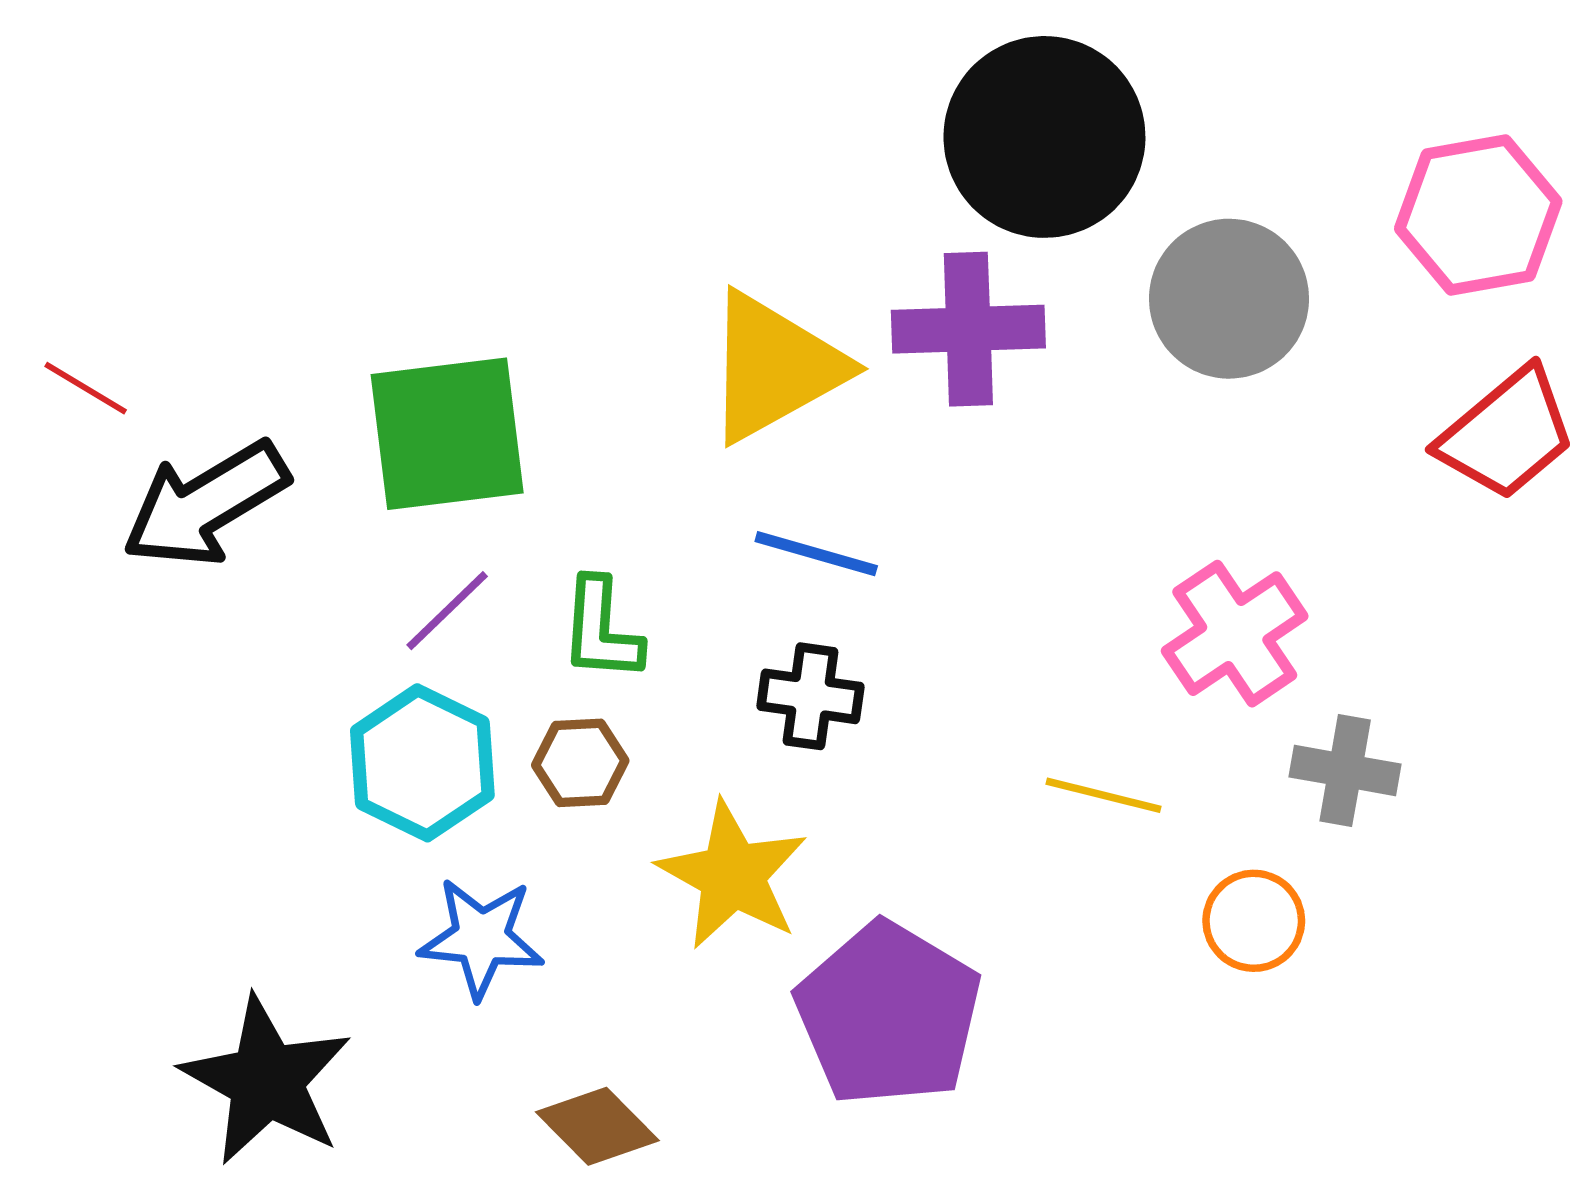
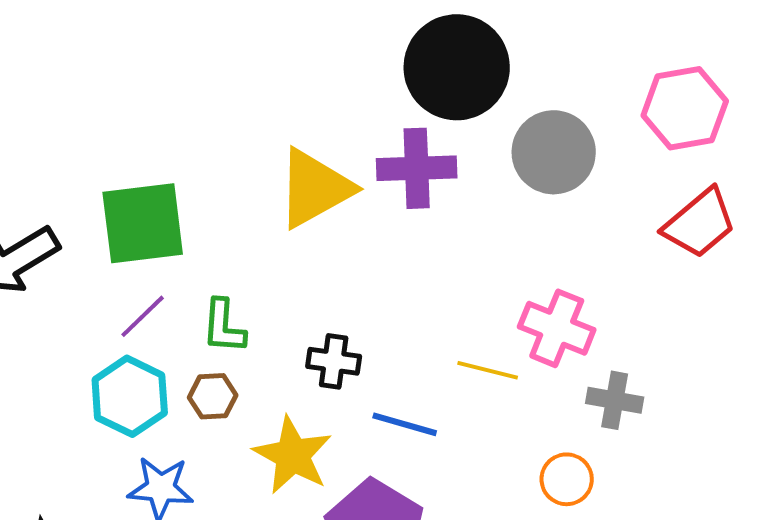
blue line: (816, 554) -> (405, 424), moved
pink cross: (1235, 634) -> (557, 328), turned -34
yellow line: (1103, 795) -> (488, 370), moved

